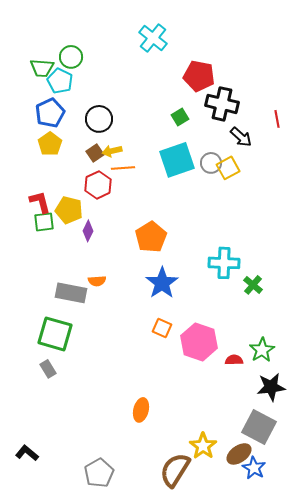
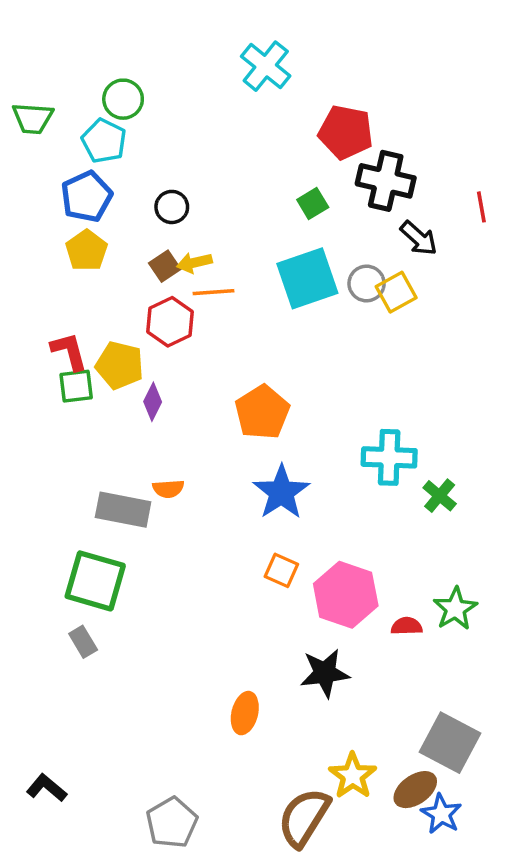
green trapezoid: (42, 68) -> (33, 118), moved
black circle: (99, 119) -> (172, 207), size x0.7
black star: (271, 387) -> (325, 673), moved

